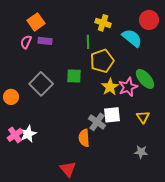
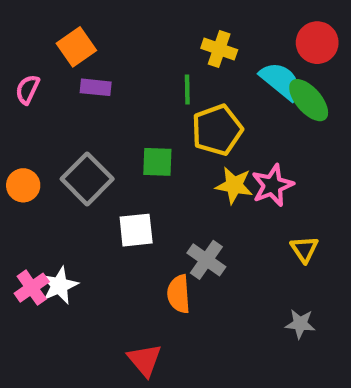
pink semicircle: (26, 42) -> (27, 89), moved
green ellipse: (145, 79) -> (309, 100), moved
yellow star: (110, 87) -> (234, 185), turned -30
orange circle: (11, 97) -> (23, 185), moved
white square: (112, 115) -> (136, 230), moved

